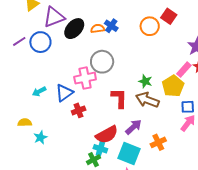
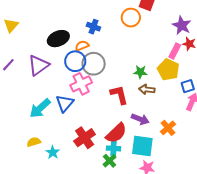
purple triangle: (54, 17) -> (38, 65), moved
orange semicircle: (98, 28) -> (82, 46), moved
black ellipse: (74, 29) -> (58, 39), turned 40
blue circle: (40, 42) -> (75, 61), moved
cyan arrow: (39, 92) -> (40, 108), size x1.6
brown arrow: (147, 100) -> (147, 89), size x0.7
red cross: (79, 110) -> (85, 138), moved, size x1.5
purple arrow: (134, 127) -> (140, 119), turned 78

